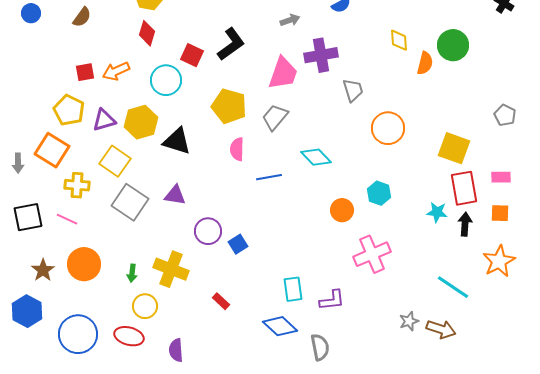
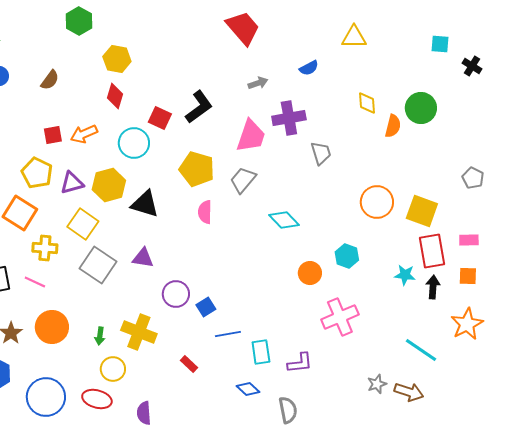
orange circle: (388, 128) -> (377, 202), moved
blue line: (269, 177) -> (228, 334), moved
blue diamond: (280, 326) -> (248, 389), size x0.7

